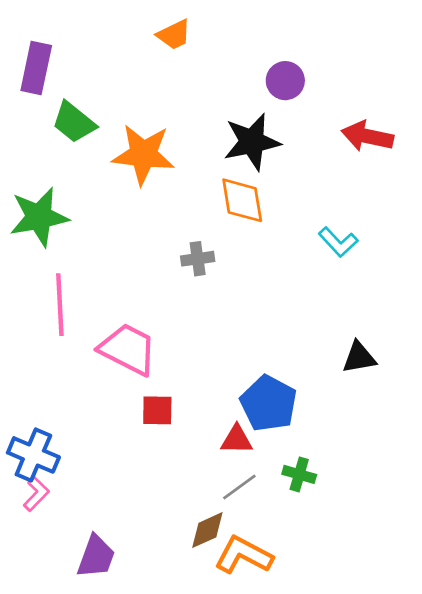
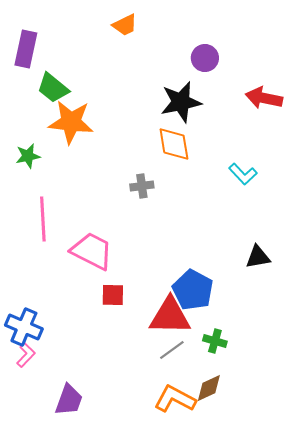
orange star: (143, 154) -> (71, 122), moved
green star: (39, 217) -> (28, 156), size x0.6
red triangle: (237, 440) -> (170, 316), size x1.8
brown diamond: (207, 530) -> (209, 388), moved

